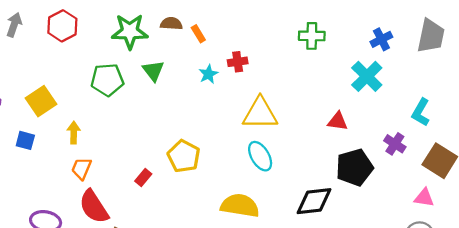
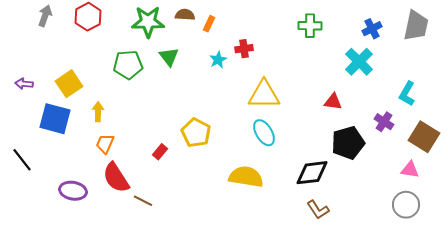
orange rectangle: (198, 34) -> (209, 24), turned 56
blue square: (25, 140) -> (55, 119), size x1.8

